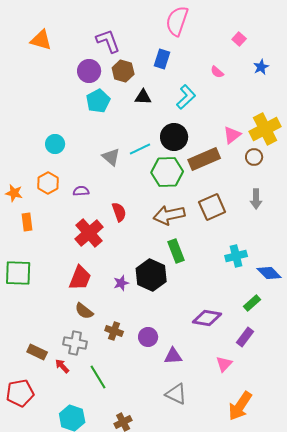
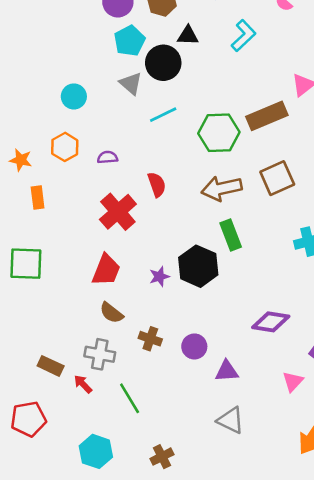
black circle: (174, 137) -> (163, 63), moved
cyan line: (140, 149) -> (163, 115), moved
gray triangle: (111, 157) -> (131, 84), moved

